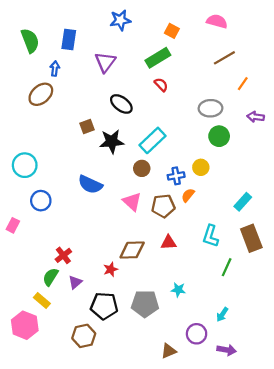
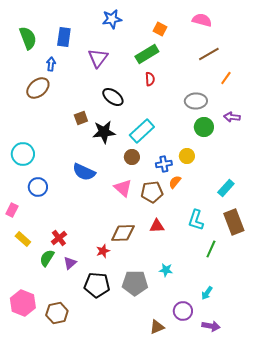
red semicircle: (161, 85) -> (150, 79), turned 40
purple arrow: (256, 117) -> (232, 117), moved
yellow rectangle: (42, 300) -> (23, 239), moved
brown hexagon: (84, 336) -> (57, 313), moved

